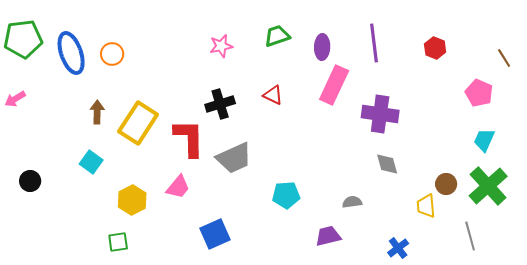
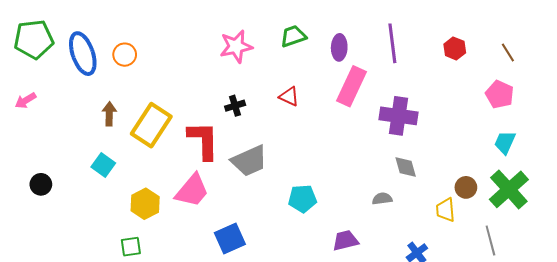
pink star: (221, 46) -> (236, 46), size x1.4
brown line: (504, 58) -> (508, 53), moved
black cross: (220, 104) -> (235, 106), size x0.7
pink trapezoid: (178, 187) -> (192, 190), size x1.4
gray semicircle: (352, 202) -> (382, 199), moved

